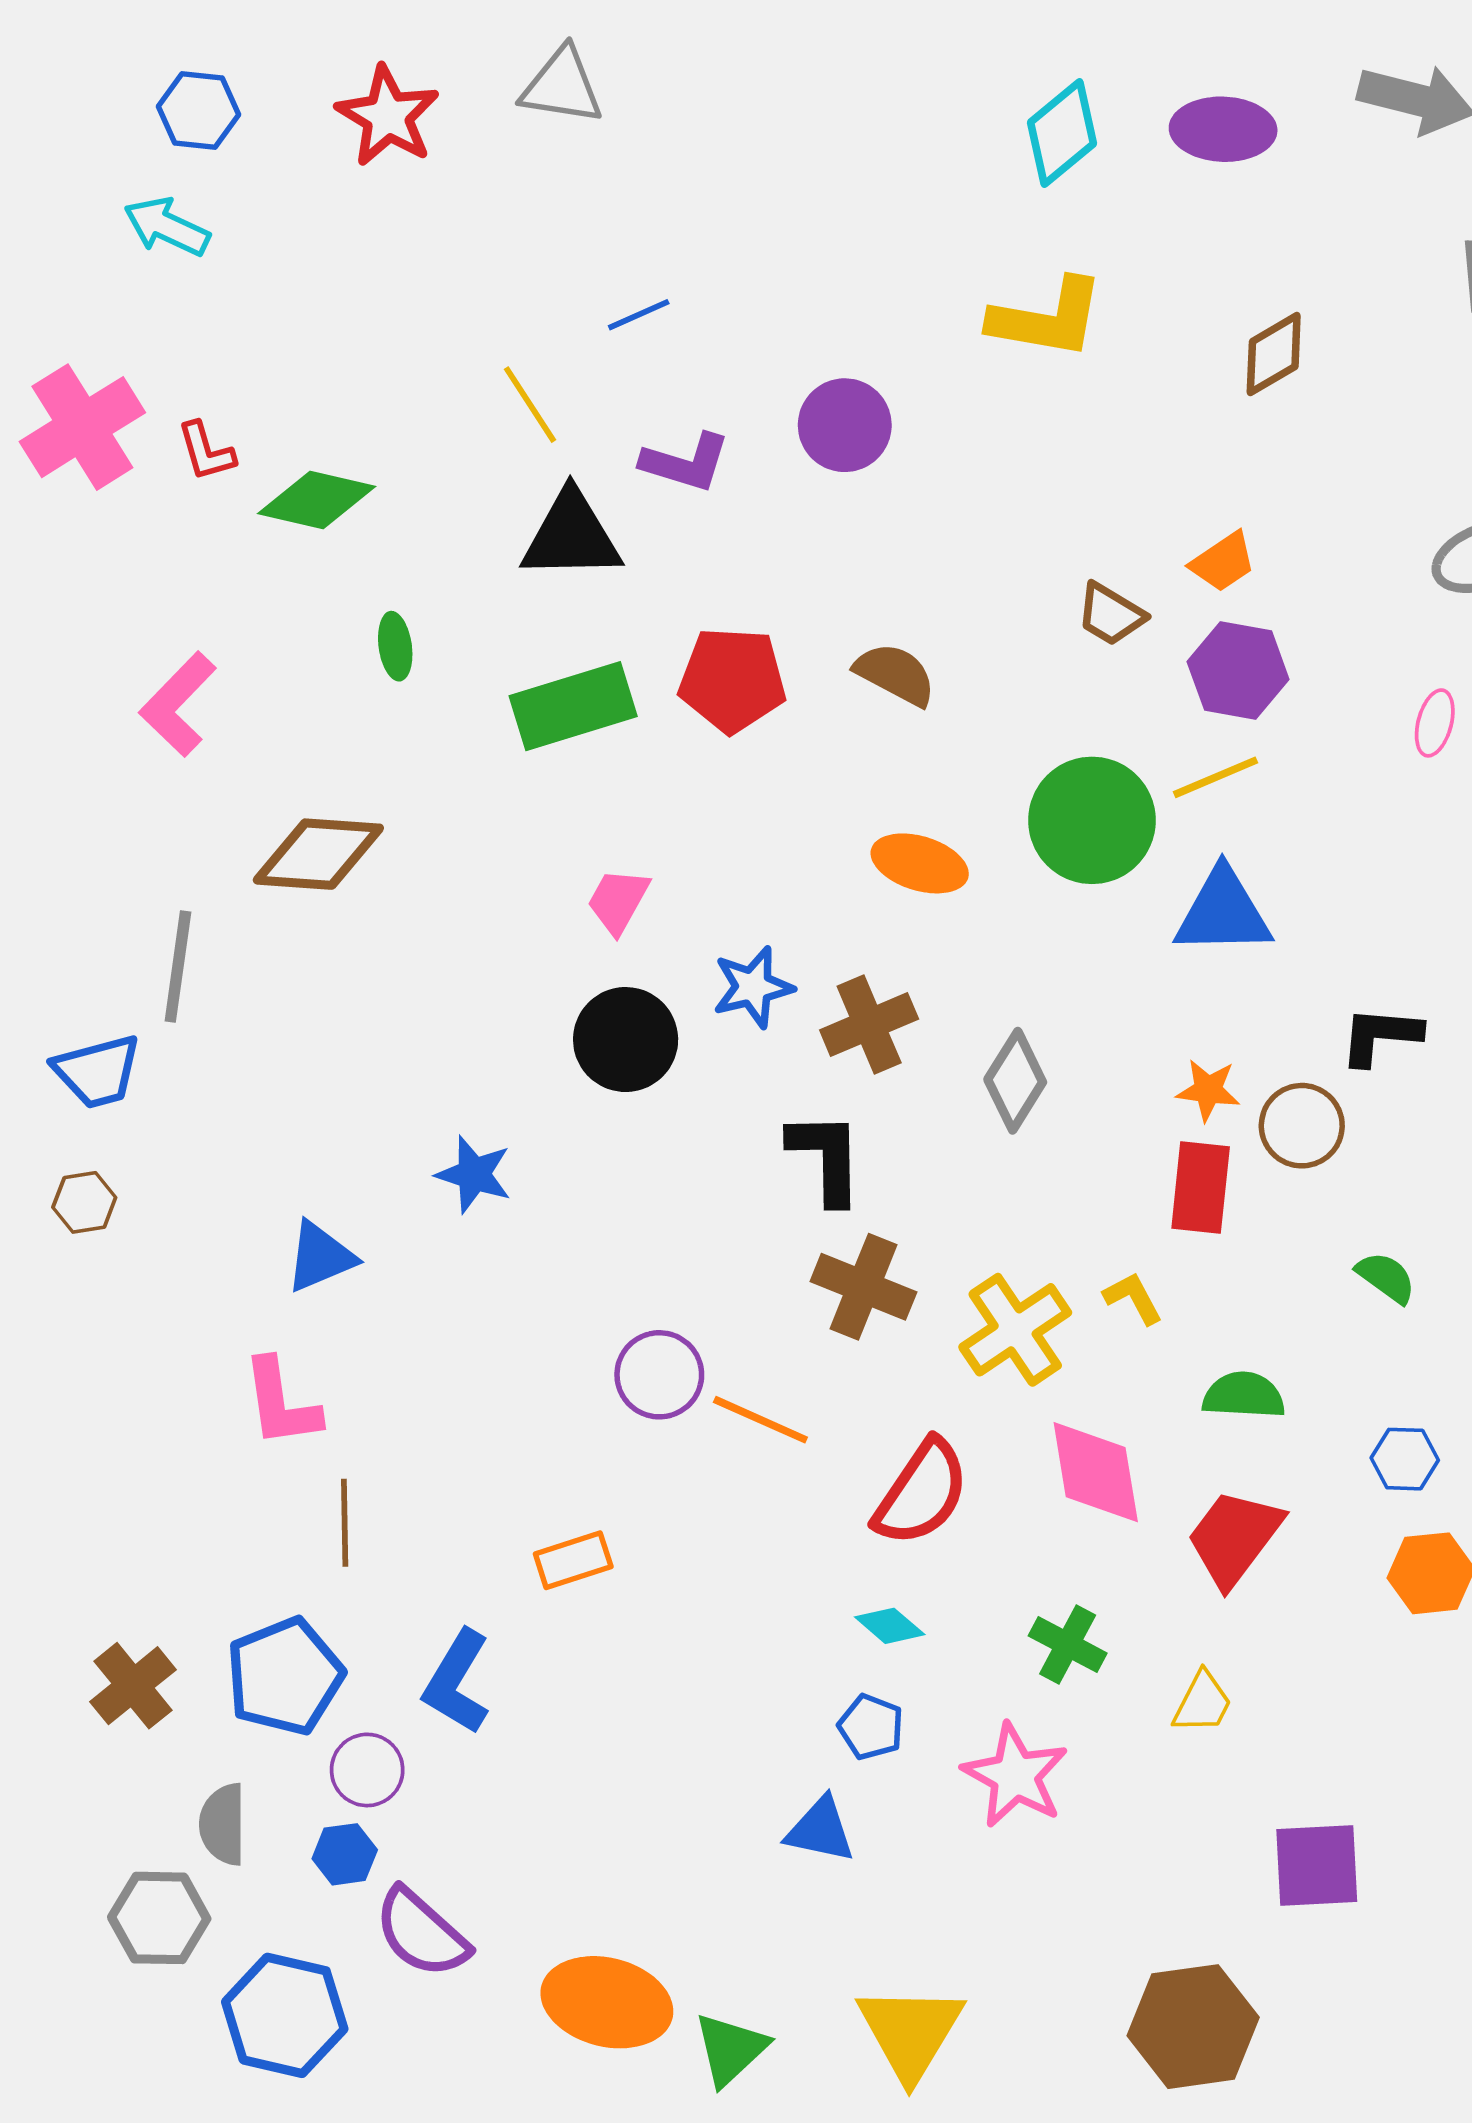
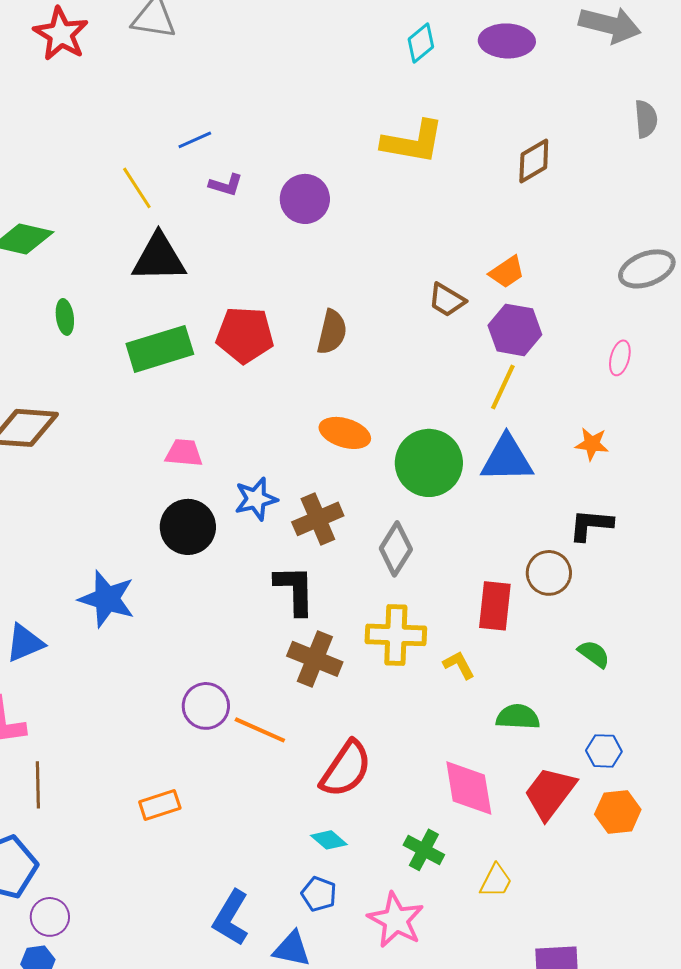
cyan diamond: (1062, 133) -> (421, 43), size x0.7
purple L-shape: (686, 463) -> (226, 185), moved, size x0.7
brown semicircle: (895, 674) -> (332, 332), turned 75
yellow line: (1216, 777) -> (503, 387), turned -42
green circle: (1092, 820) -> (429, 463), moved
pink trapezoid: (618, 901) -> (184, 453), turned 66
orange star: (1208, 1090) -> (592, 444), moved
blue star: (474, 1174) -> (107, 599), size x1.4
yellow cross: (1015, 1330) -> (396, 635), moved, turned 36
pink diamond: (1096, 1472) -> (469, 788), moved
red trapezoid: (1234, 1538) -> (550, 793), moved
blue L-shape: (457, 1682) -> (231, 918), moved

